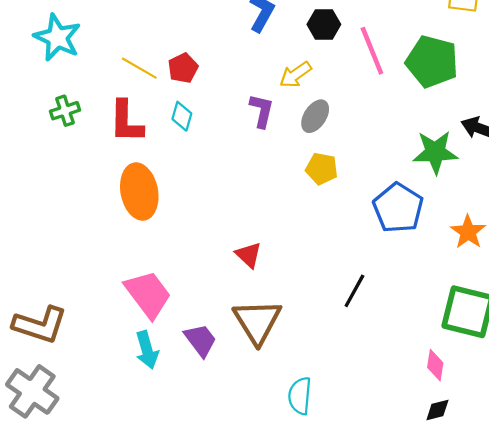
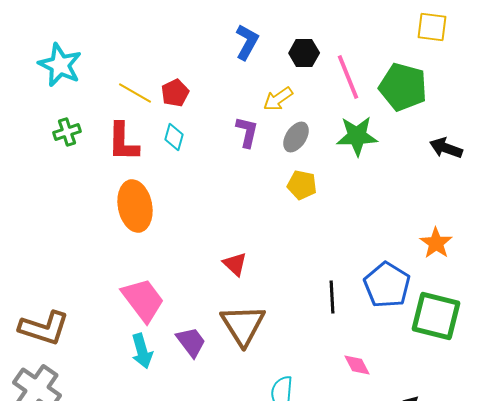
green star: (435, 152) -> (357, 136), moved
blue pentagon: (398, 208) -> (387, 285), moved
black line: (354, 291) -> (332, 297), turned -32
pink diamond: (435, 365) -> (357, 365), moved, turned -36

